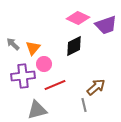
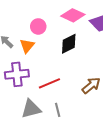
pink circle: (44, 64) -> (38, 26), moved
gray line: (84, 105) -> (58, 110), moved

